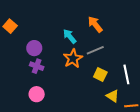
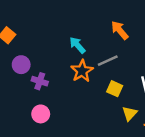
orange arrow: (95, 24) -> (120, 30), moved
purple circle: (34, 48) -> (21, 65), moved
yellow triangle: (113, 96) -> (130, 113), turned 40

